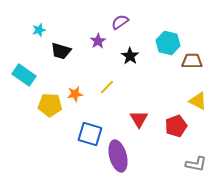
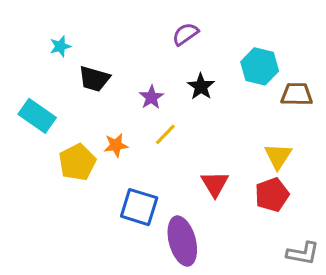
purple star: (98, 41) -> (151, 97), moved
yellow triangle: (198, 101) -> (278, 156), moved, turned 36
yellow pentagon: (50, 105) -> (77, 162), turned -30

